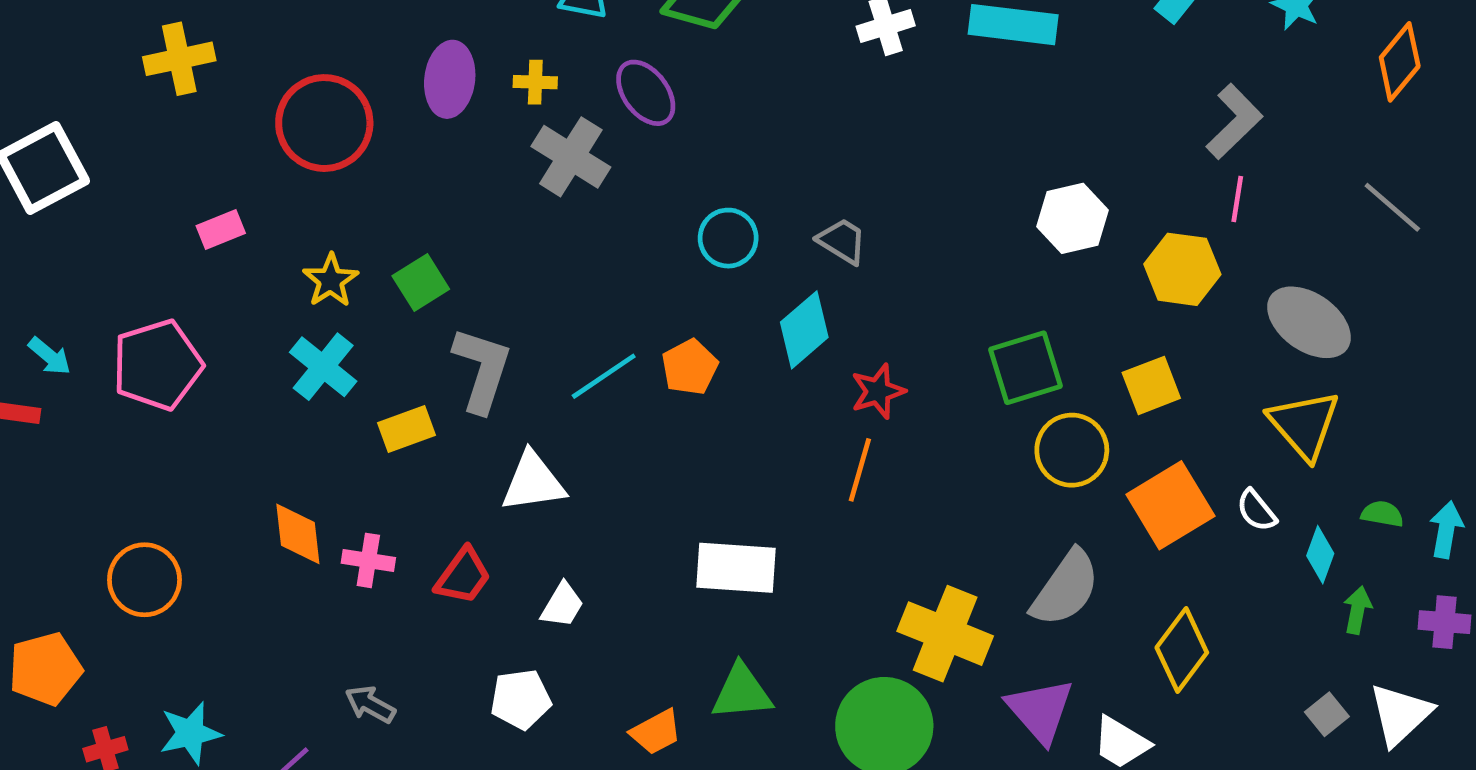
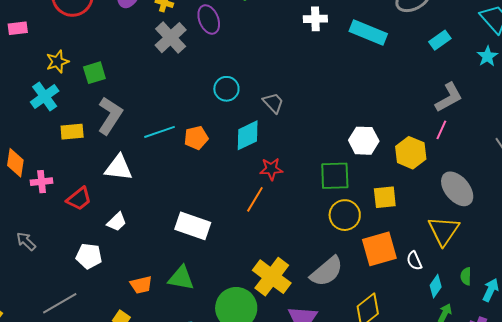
white hexagon: (1072, 218) -> (364, 141), moved
green semicircle: (1382, 514) -> (466, 276), turned -114
pink cross: (368, 560) -> (42, 182), turned -30

